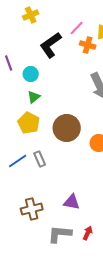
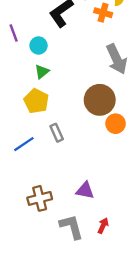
brown circle: (67, 128) -> (100, 100), moved
gray rectangle: (40, 159) -> (57, 133), moved
gray L-shape: (60, 234) -> (71, 227), turned 70

